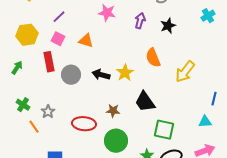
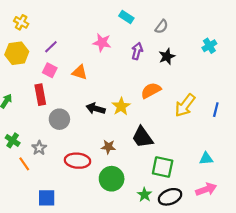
yellow hexagon: (27, 35) -> (17, 53), moved
orange semicircle: (153, 58) -> (151, 90), turned 84
gray circle: (71, 75) -> (59, 119), moved
blue line: (214, 99) -> (216, 110), moved

